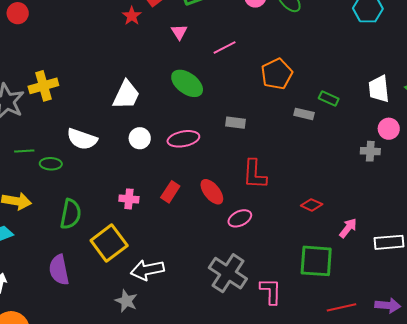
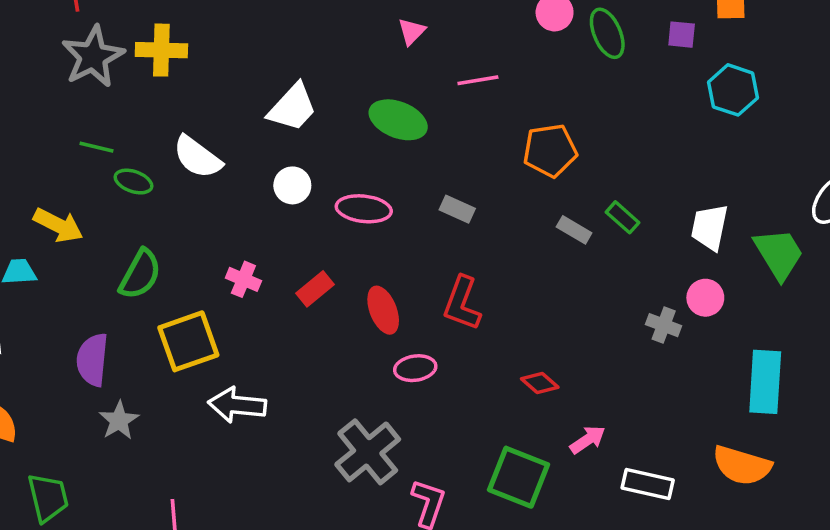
green ellipse: (187, 83) -> (398, 120), turned -32
gray star: (126, 301) -> (119, 420), moved

